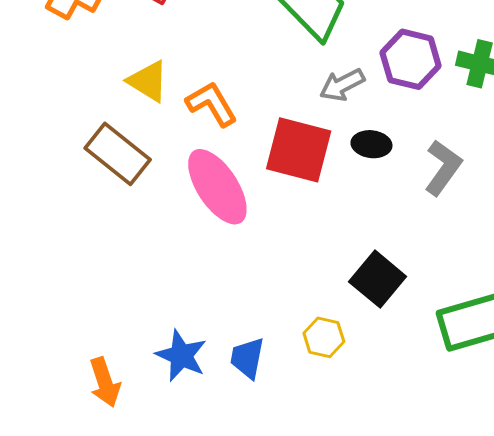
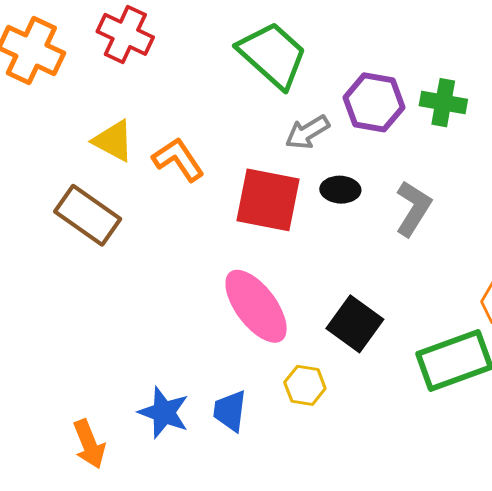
pink ellipse: (217, 187) -> (256, 306), moved

